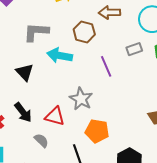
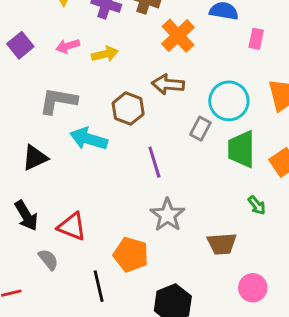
gray rectangle: (134, 49) -> (200, 129), moved, turned -49
black triangle: (25, 72) -> (35, 158), turned 42
gray star: (81, 99) -> (167, 215), moved

